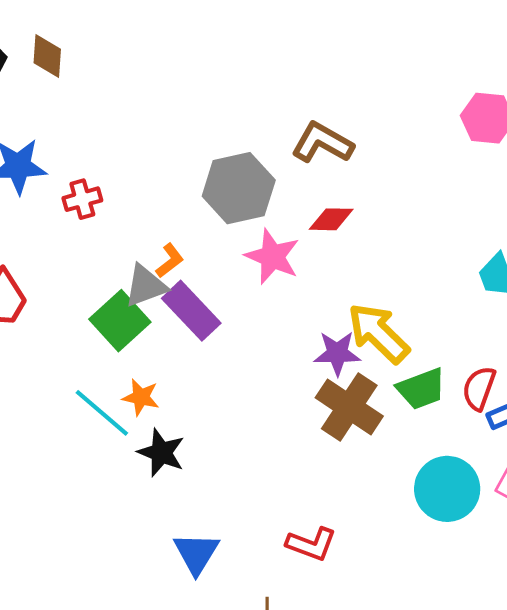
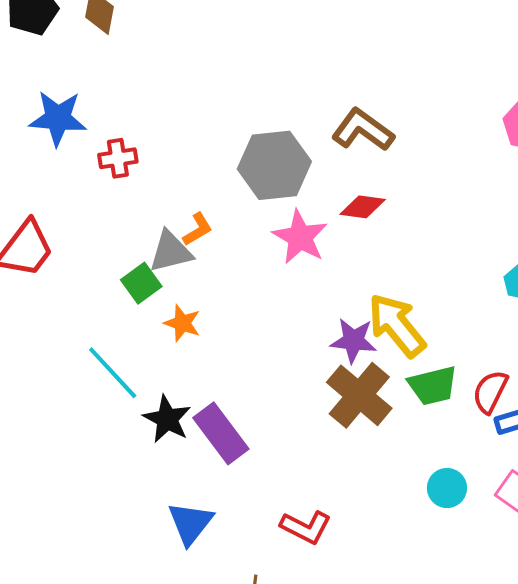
purple rectangle: (191, 311) -> (221, 433), moved
green square: (120, 321) -> (141, 283), size x0.7
orange star: (141, 397) -> (182, 323), moved
cyan circle: (447, 489) -> (447, 488), size x0.6

